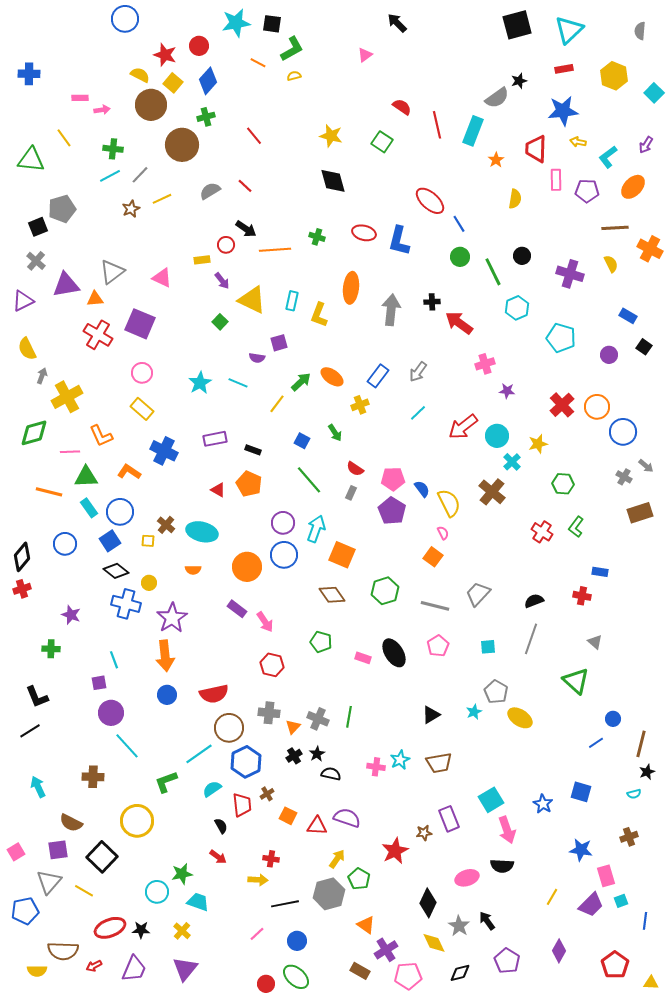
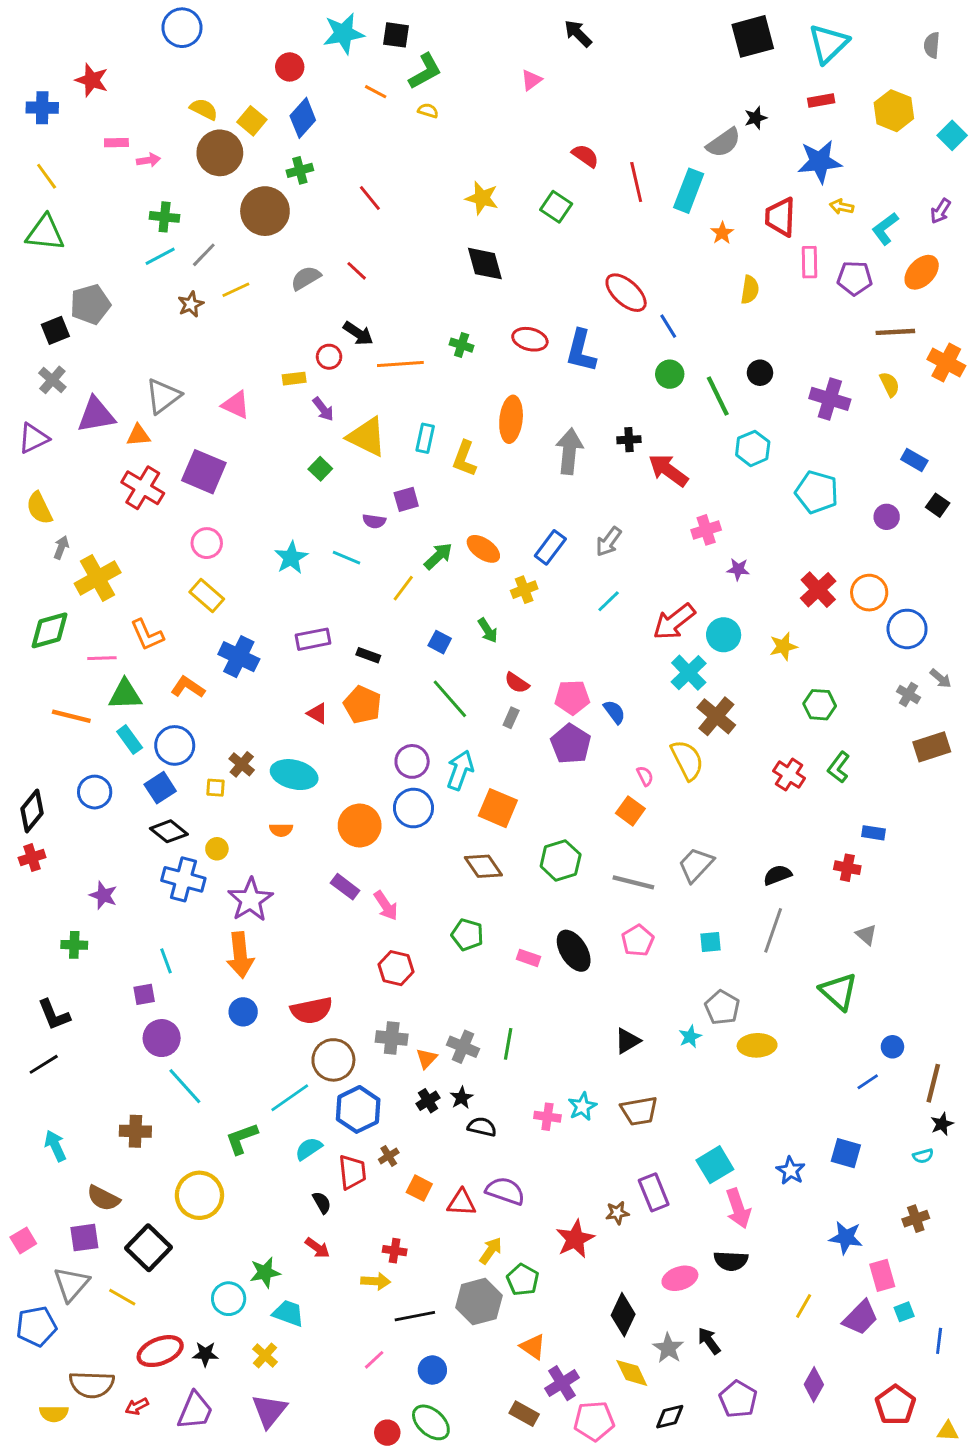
red star: (165, 55) -> (92, 80), moved
yellow semicircle: (294, 76) -> (428, 111), turned 32
yellow line: (64, 138) -> (47, 176), moved
cyan cross: (512, 462) -> (689, 673), moved, size x1.4
yellow semicircle: (449, 503) -> (687, 760), moved
yellow ellipse: (520, 718) -> (757, 1045), turned -35

